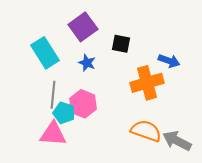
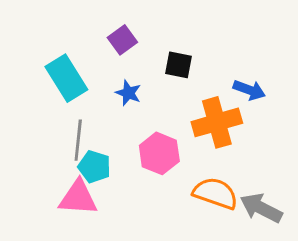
purple square: (83, 27) -> (122, 40), size x0.7
pink hexagon: (83, 104) -> (159, 153), moved

